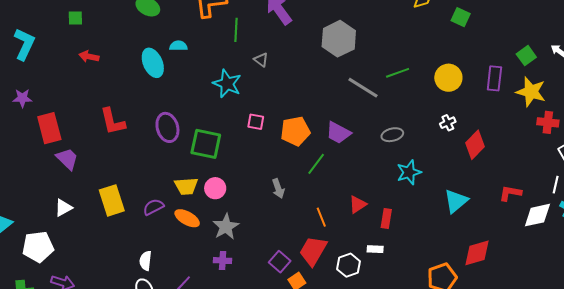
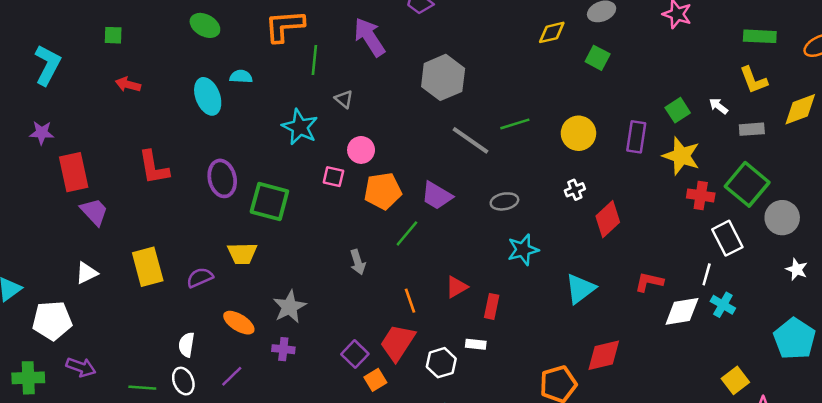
pink circle: (215, 188) -> (361, 150), moved
orange ellipse: (187, 218) -> (239, 323), moved

